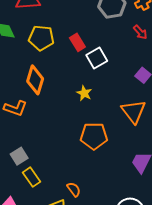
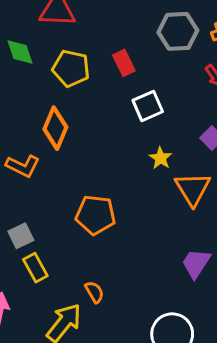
red rectangle: (77, 42) -> (124, 63), moved
yellow star: (84, 93) -> (160, 158), moved
orange pentagon: (94, 136) -> (96, 215), moved

